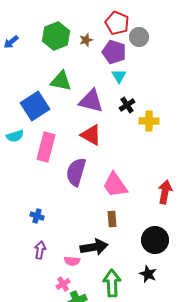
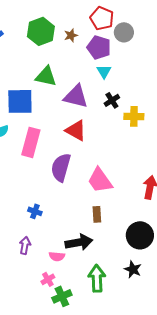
blue square: (35, 106) -> (20, 101), turned 32
blue cross: (37, 216) -> (35, 211), moved

